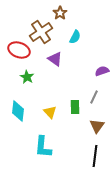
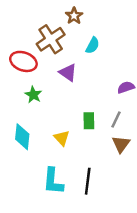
green rectangle: (75, 107) -> (89, 121), moved
brown triangle: (97, 126) -> (121, 144), moved
black line: (95, 156) -> (88, 181), moved

